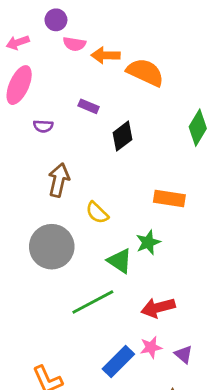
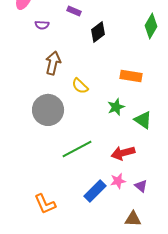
green triangle: (120, 261) -> (143, 120), moved

